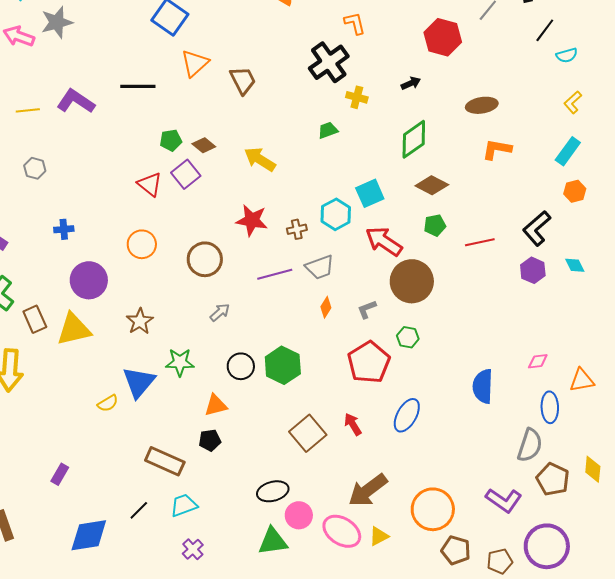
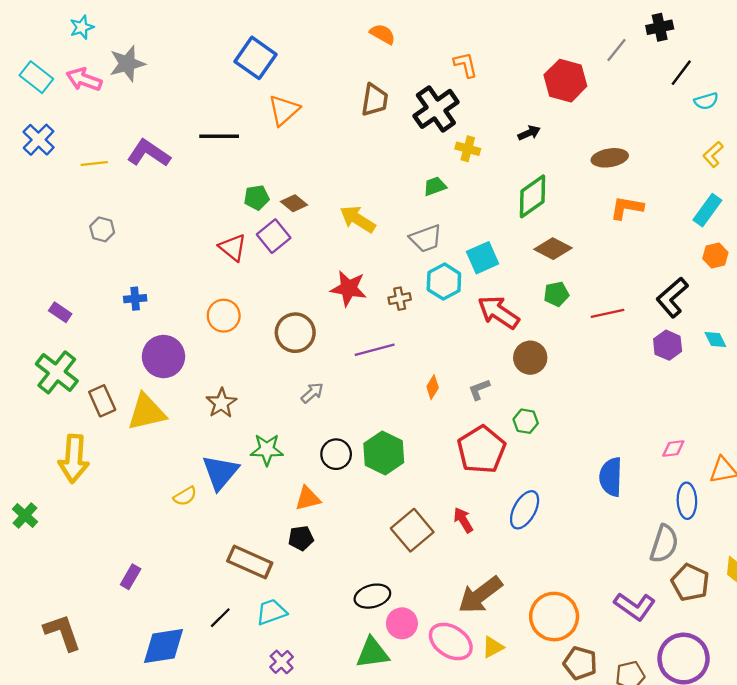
brown trapezoid: (243, 80) -> (375, 100), moved, turned 36
gray trapezoid: (320, 267) -> (426, 238), moved
brown circle: (412, 281) -> (530, 358), size x0.7

